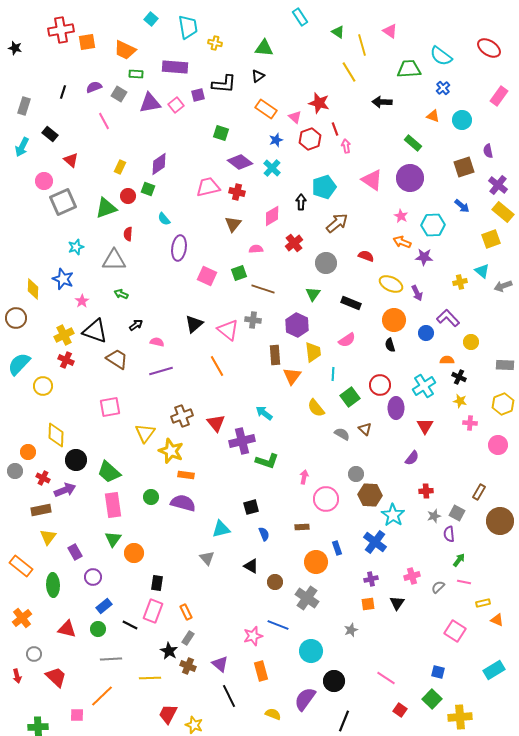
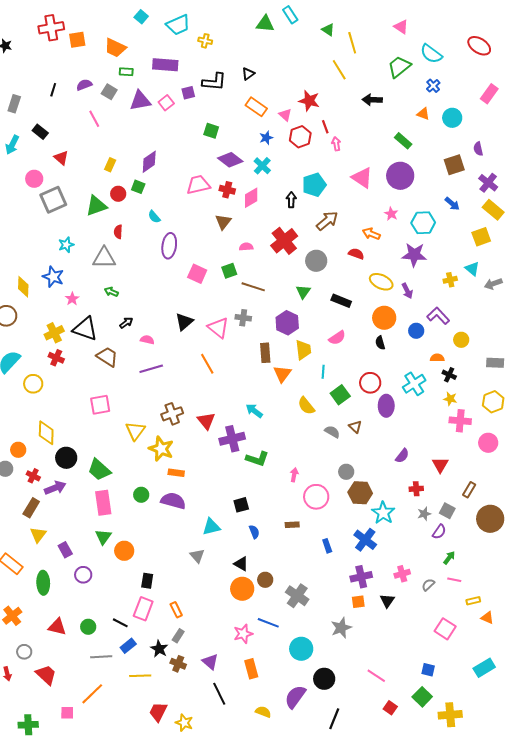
cyan trapezoid: (188, 27) -> (178, 25), turned 75
pink triangle: (390, 31) -> (401, 27), moved
green triangle: (264, 48) -> (265, 24), moved
green trapezoid: (409, 69) -> (399, 67), turned -35
pink diamond: (272, 216) -> (251, 198), moved
orange arrow: (402, 242) -> (371, 234), moved
red cross: (294, 243) -> (284, 241), size x1.5
purple star: (424, 257) -> (414, 255), size x1.4
pink cross: (470, 423) -> (460, 421), size x1.5
red triangle: (425, 426) -> (440, 465), moved
brown rectangle: (41, 510) -> (31, 508), turned -48
purple semicircle: (449, 534) -> (439, 532), turned -140
orange circle: (316, 562) -> (242, 589), moved
purple cross: (371, 579) -> (361, 577), size x1.5
blue rectangle: (104, 606) -> (128, 646), moved
gray star: (351, 630) -> (341, 628), size x1.5

